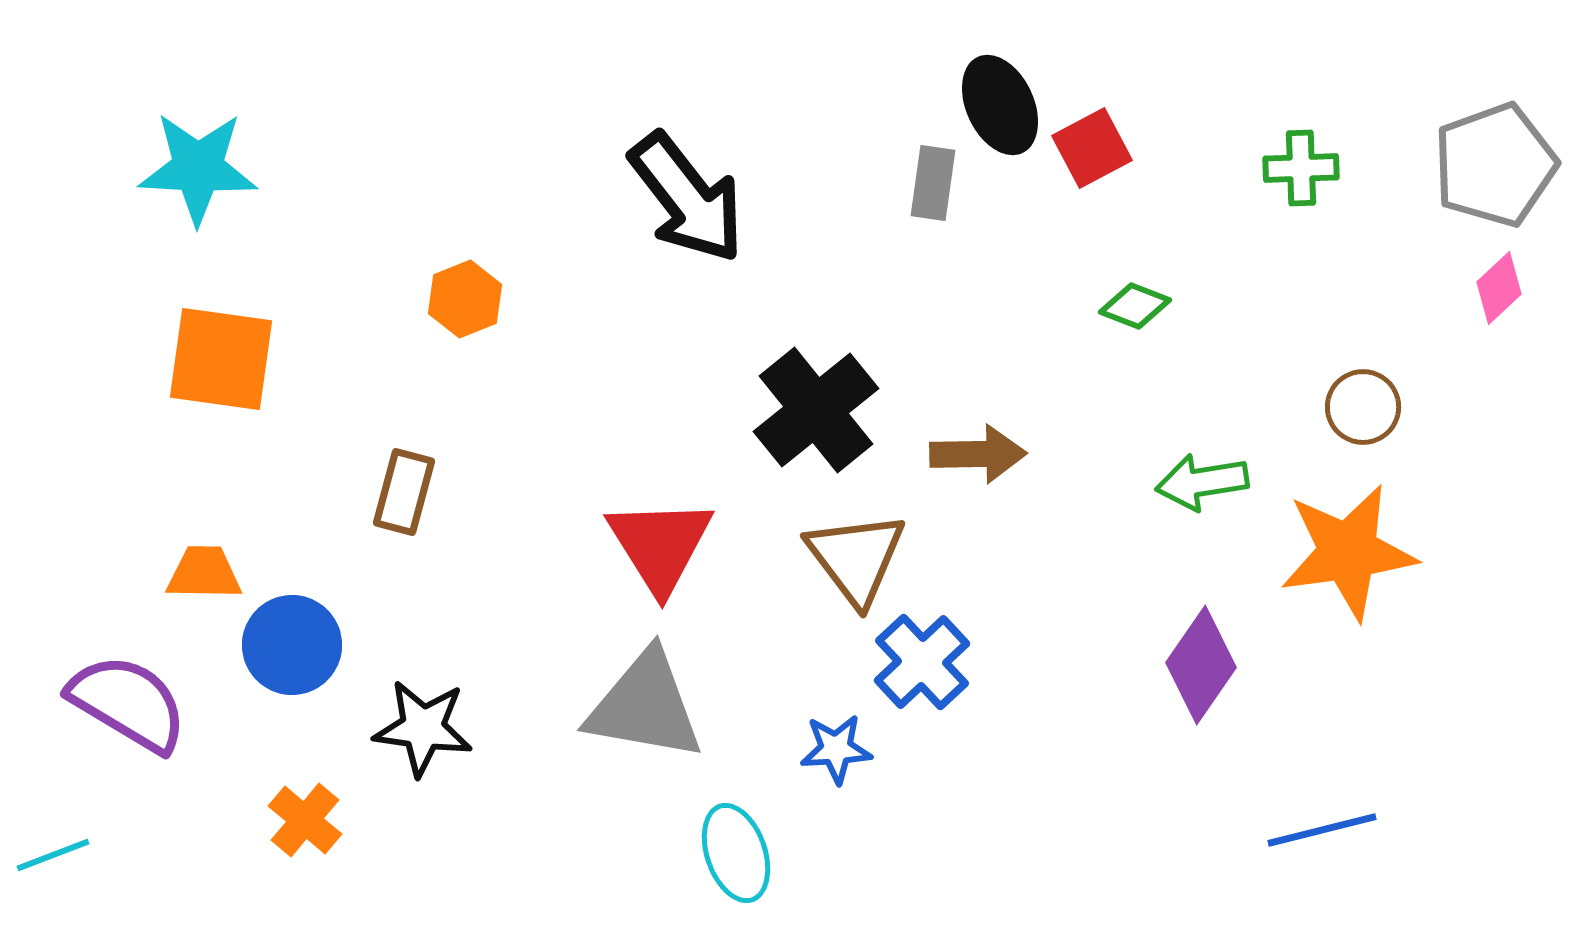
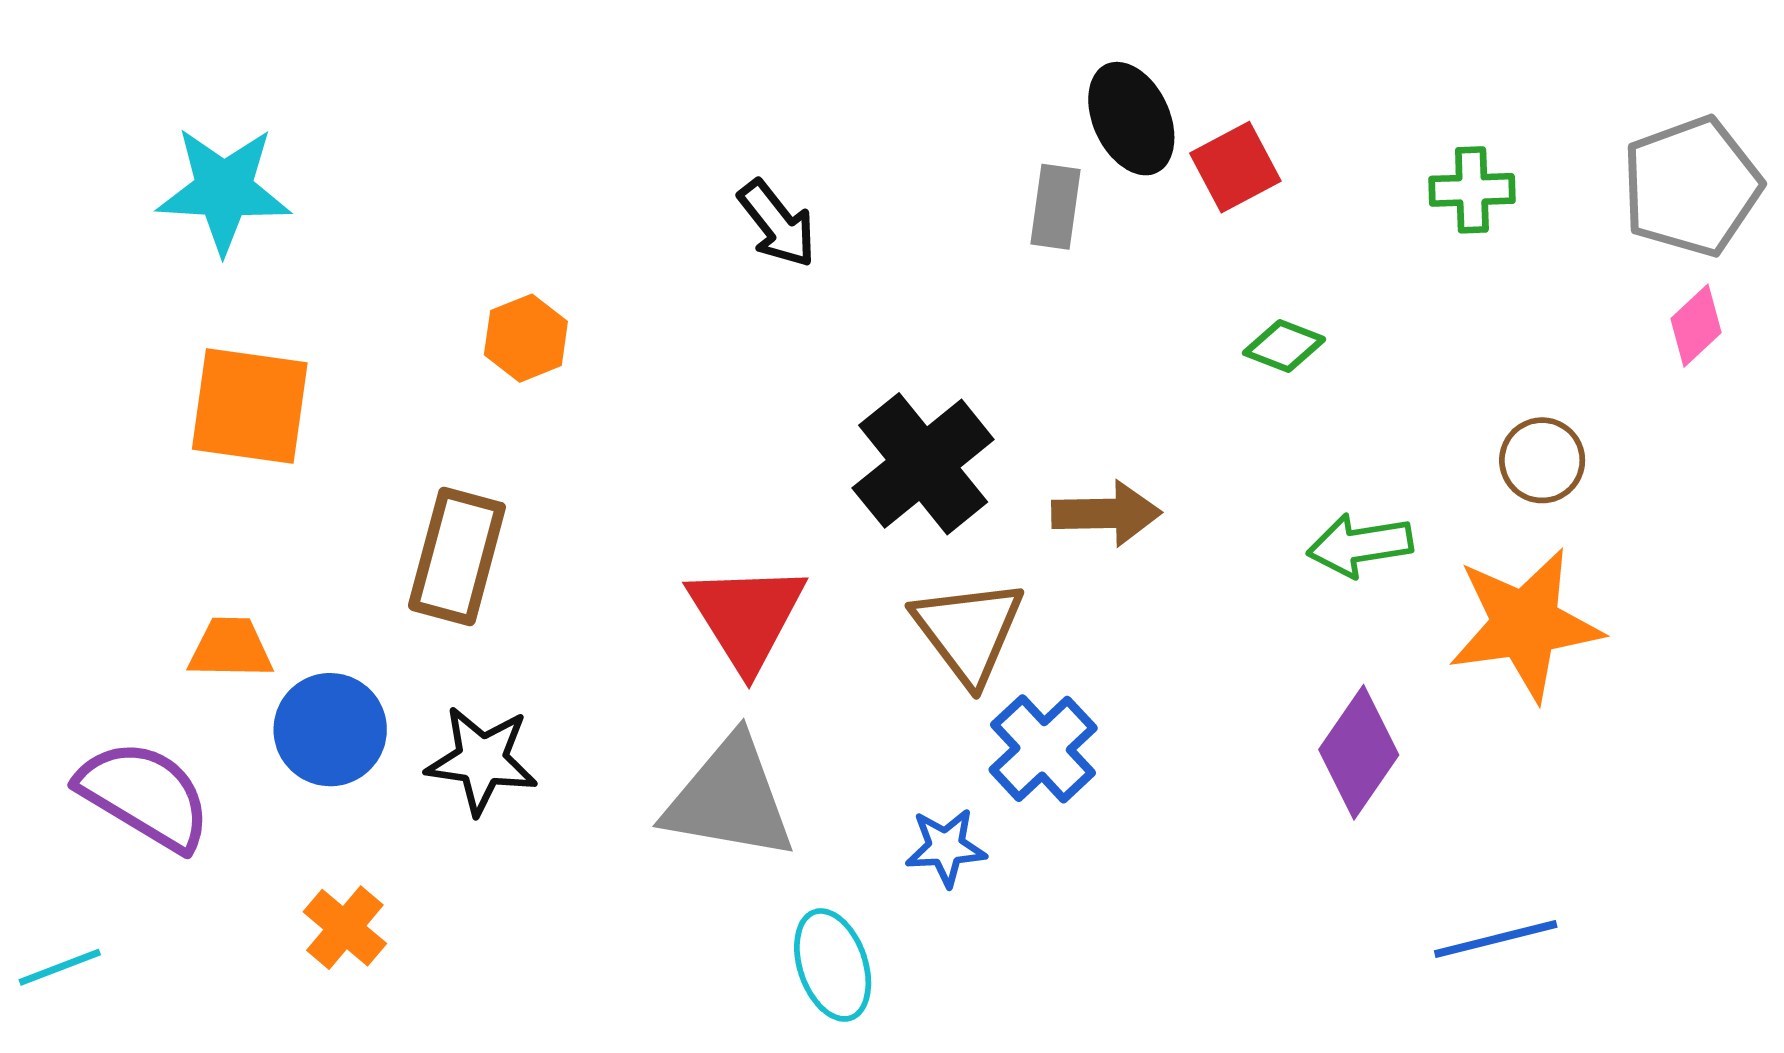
black arrow: (687, 198) -> (777, 224), size x0.6
brown rectangle: (404, 492) -> (457, 556), size x1.4
black star: (423, 728) -> (482, 760), moved

